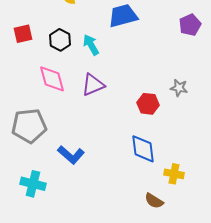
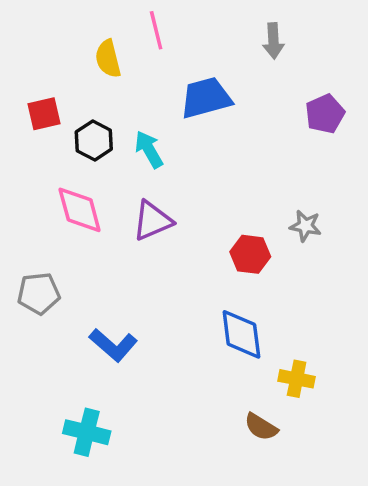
red square: (23, 34) -> (44, 114), moved
gray pentagon: (29, 126) -> (39, 293), size x0.7
cyan cross: (33, 184) -> (87, 432), moved

